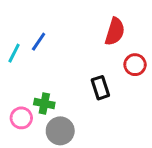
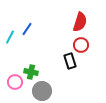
red circle: (135, 65) -> (81, 45), moved

